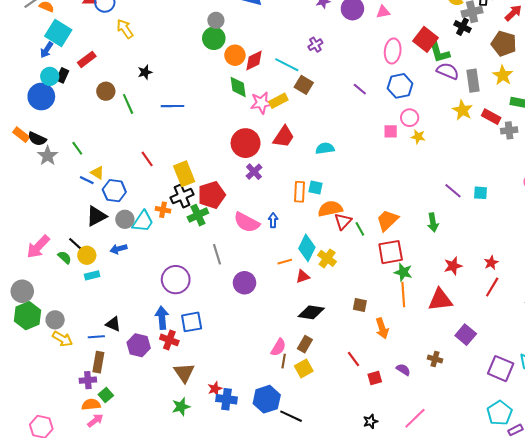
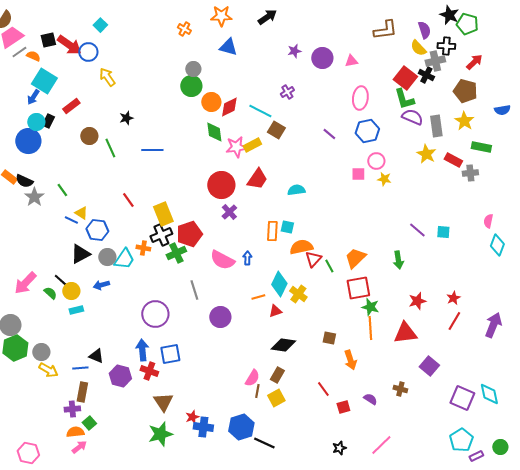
red square: (425, 39) -> (405, 78), moved
green star: (181, 407) -> (160, 434), size x1.4

